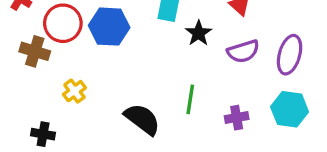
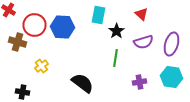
green line: (190, 99) -> (116, 58), moved

